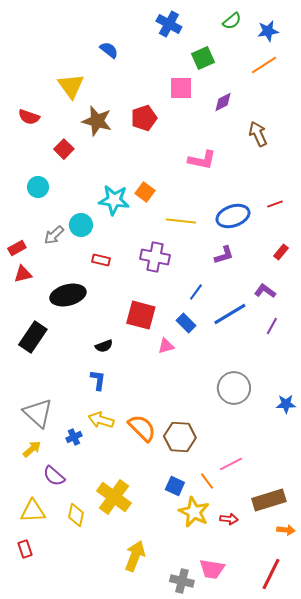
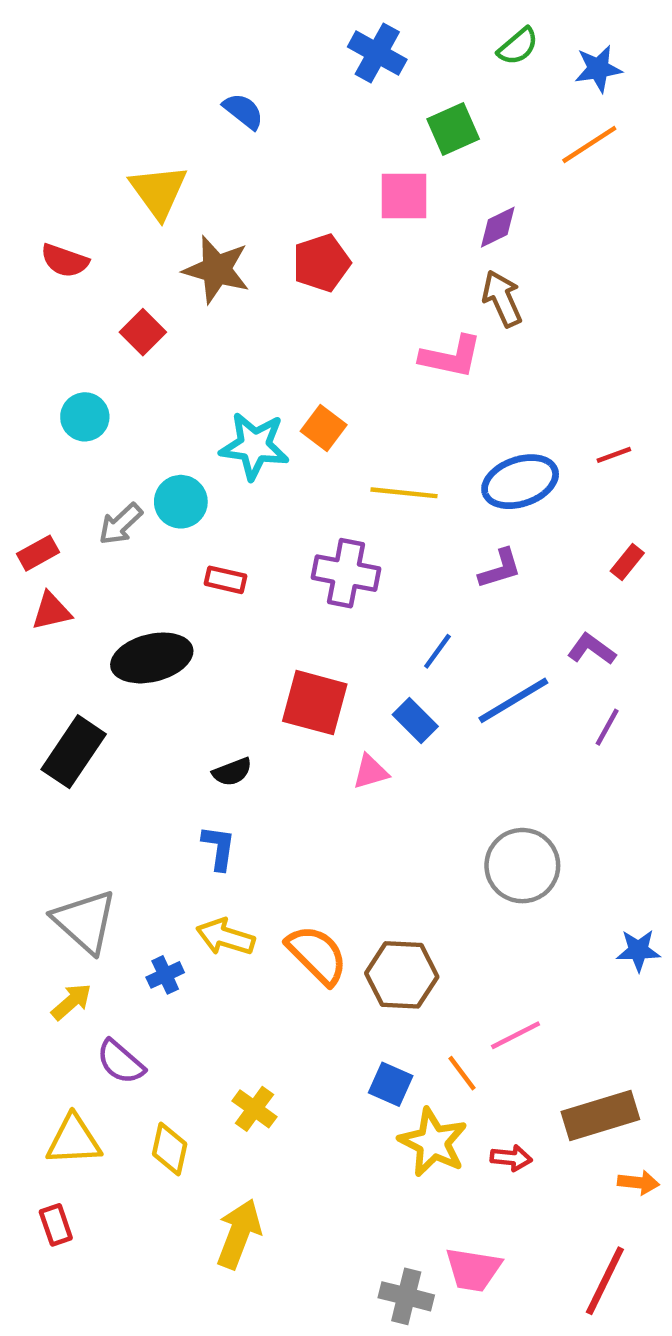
brown arrow: (258, 134) -> (502, 299), moved
blue star: (286, 404) -> (638, 950), moved
yellow cross: (114, 497) -> (254, 1109), size x0.6
yellow arrow: (135, 556) -> (239, 1234), moved

